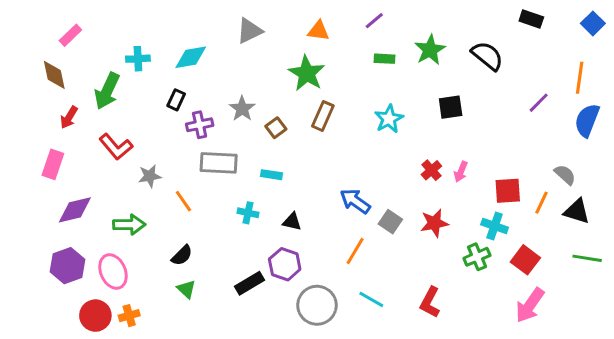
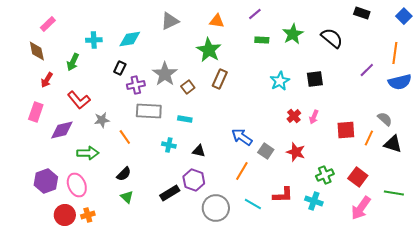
green arrow: (107, 91) -> (73, 62), size x0.7
black square: (451, 107) -> (315, 79), moved
gray star: (242, 109) -> (165, 74), size x1.4
cyan star: (389, 119) -> (280, 81), moved
blue semicircle: (587, 120) -> (400, 82), turned -125
purple diamond: (75, 210) -> (62, 130), moved
red star: (434, 223) -> (296, 152), turned 30
cyan cross: (495, 226) -> (314, 201), moved
green line: (587, 258) -> (394, 193), moved
red L-shape: (430, 302) -> (283, 195), moved, turned -120

